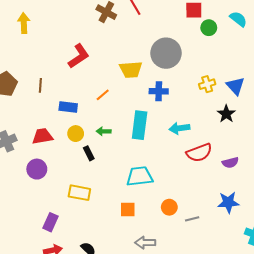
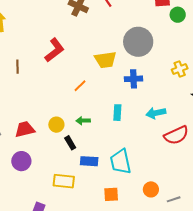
brown line: (40, 85) -> (18, 67), moved
blue rectangle: (68, 107) -> (89, 161), moved
cyan rectangle: (140, 125) -> (117, 113), size x0.6
cyan trapezoid: (140, 176) -> (121, 162), turned -92

